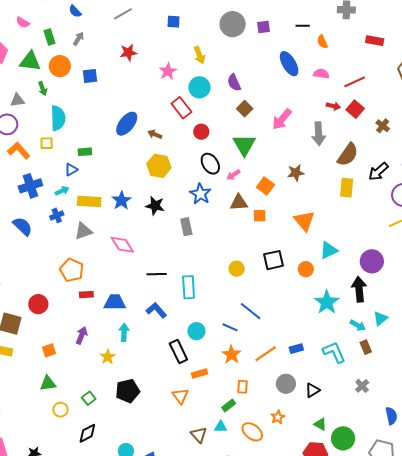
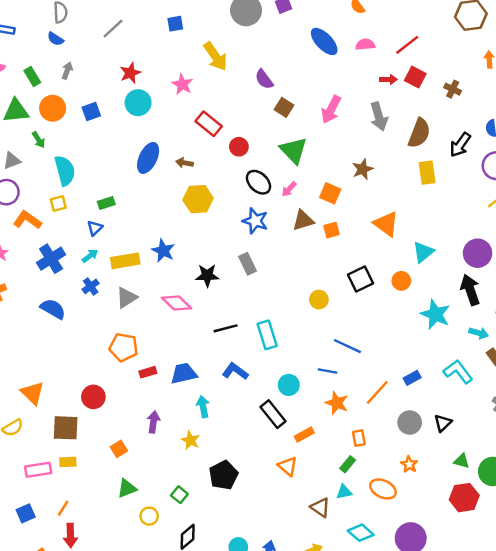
yellow arrow: (199, 55) -> (215, 56), size x1.4
cyan circle: (199, 87) -> (138, 103), moved
black star: (155, 206) -> (207, 275), moved

